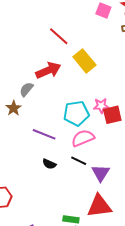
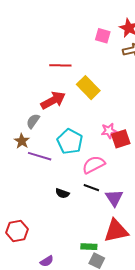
red line: (59, 36) -> (60, 65), turned -35
cyan pentagon: (76, 113) -> (70, 141), moved, turned -30
purple line: (44, 134) -> (40, 156), moved

